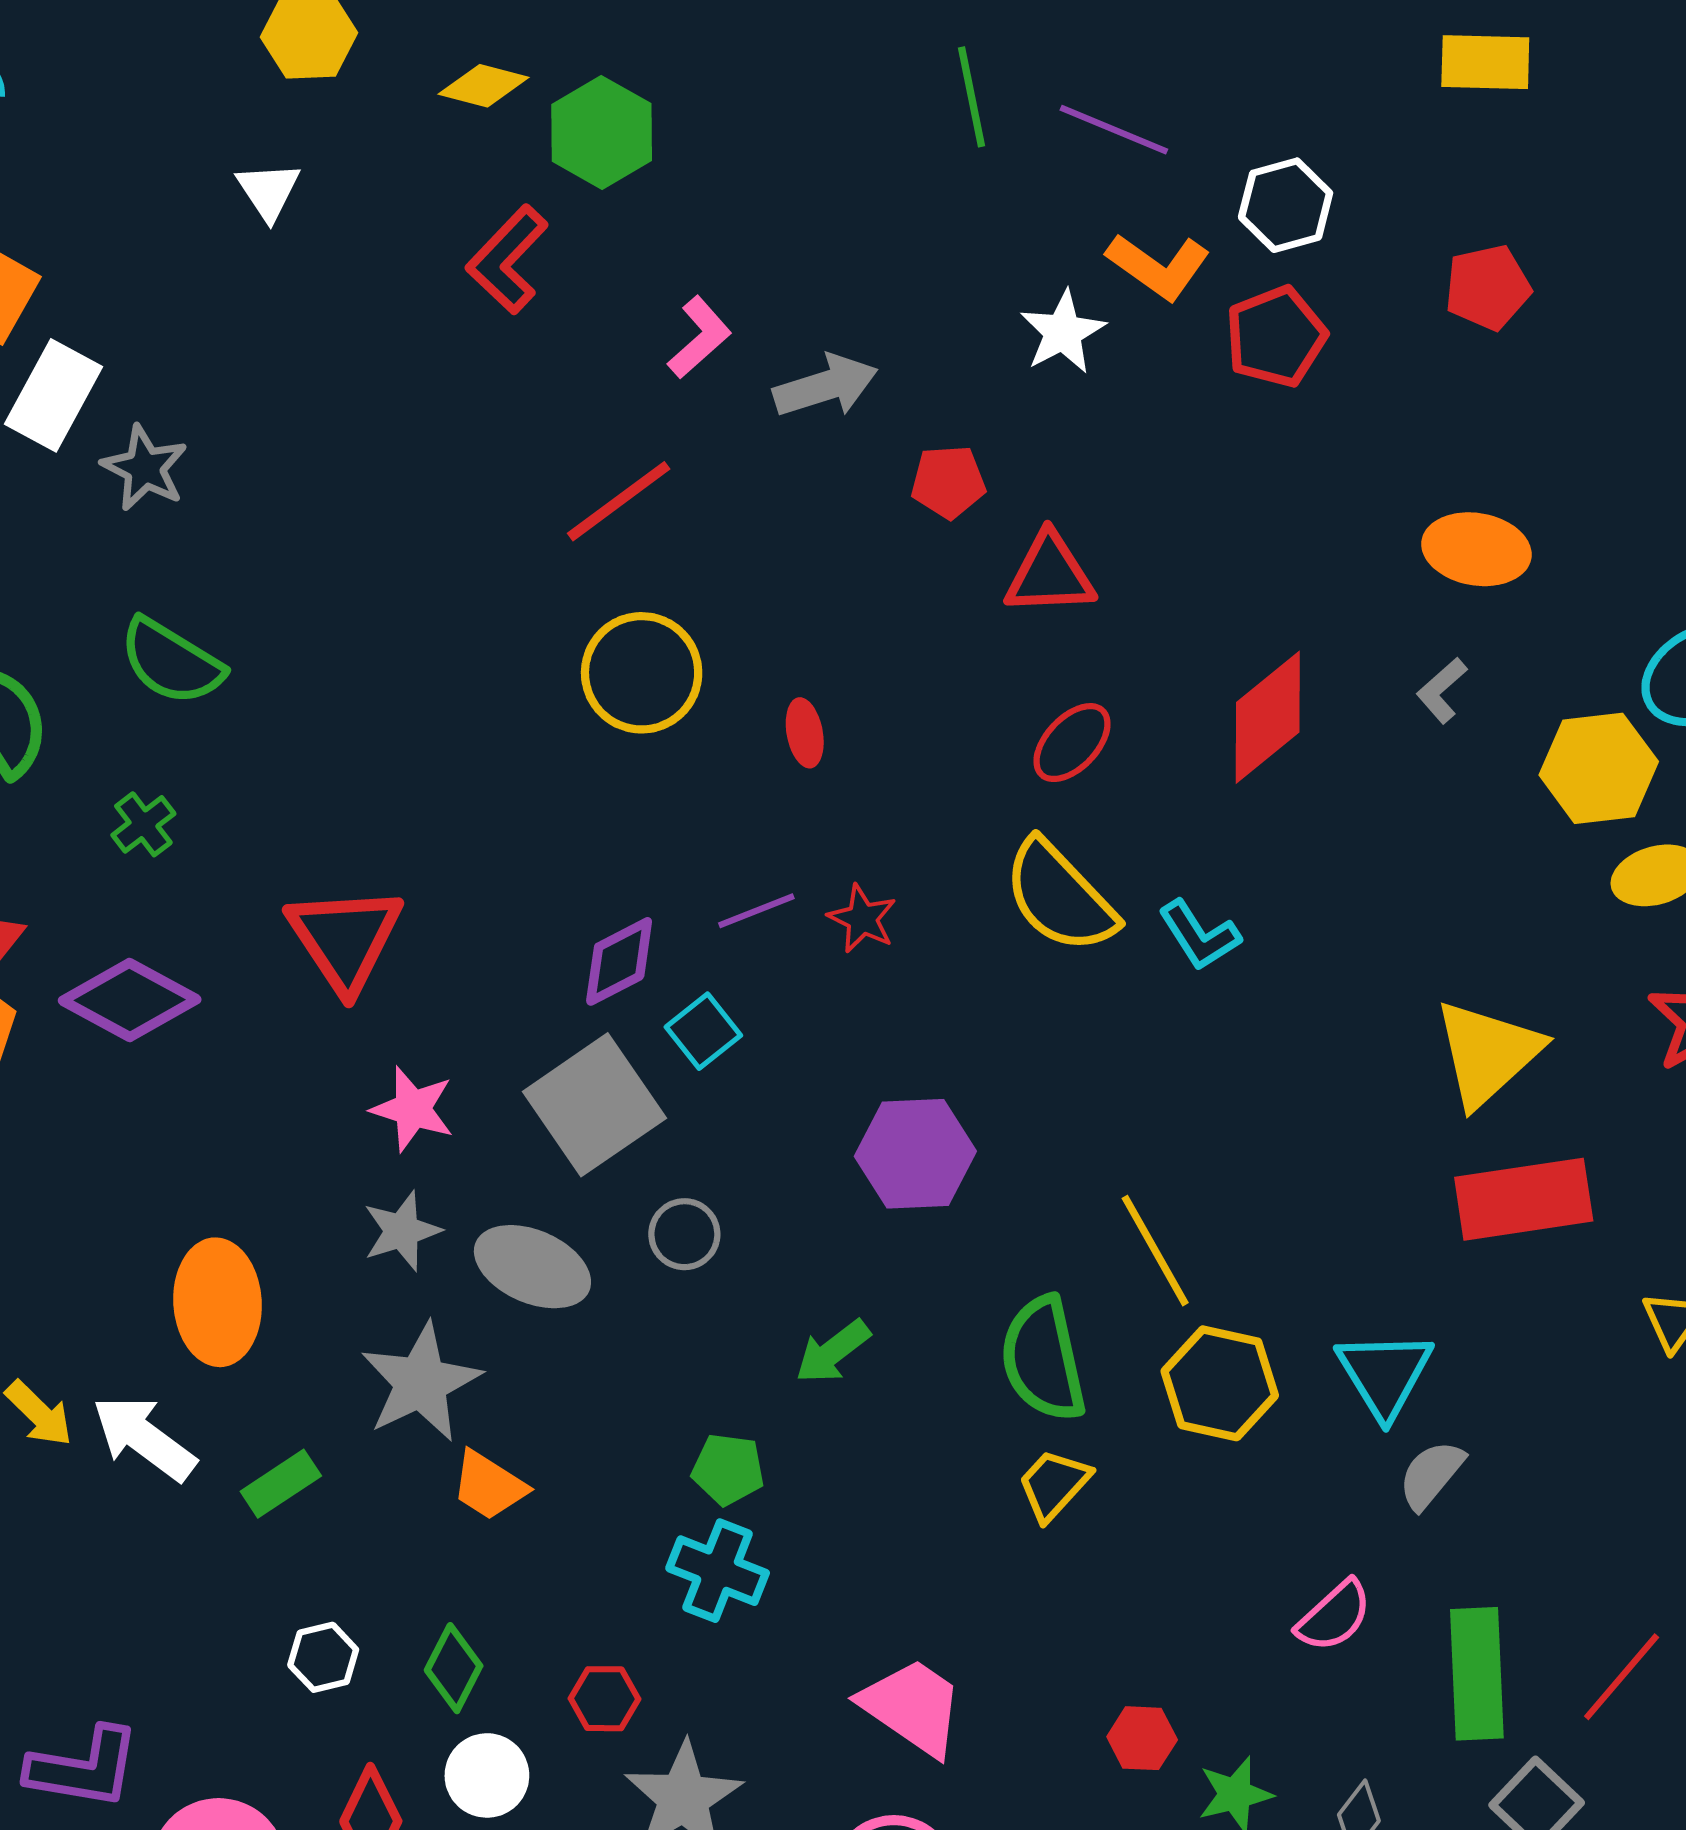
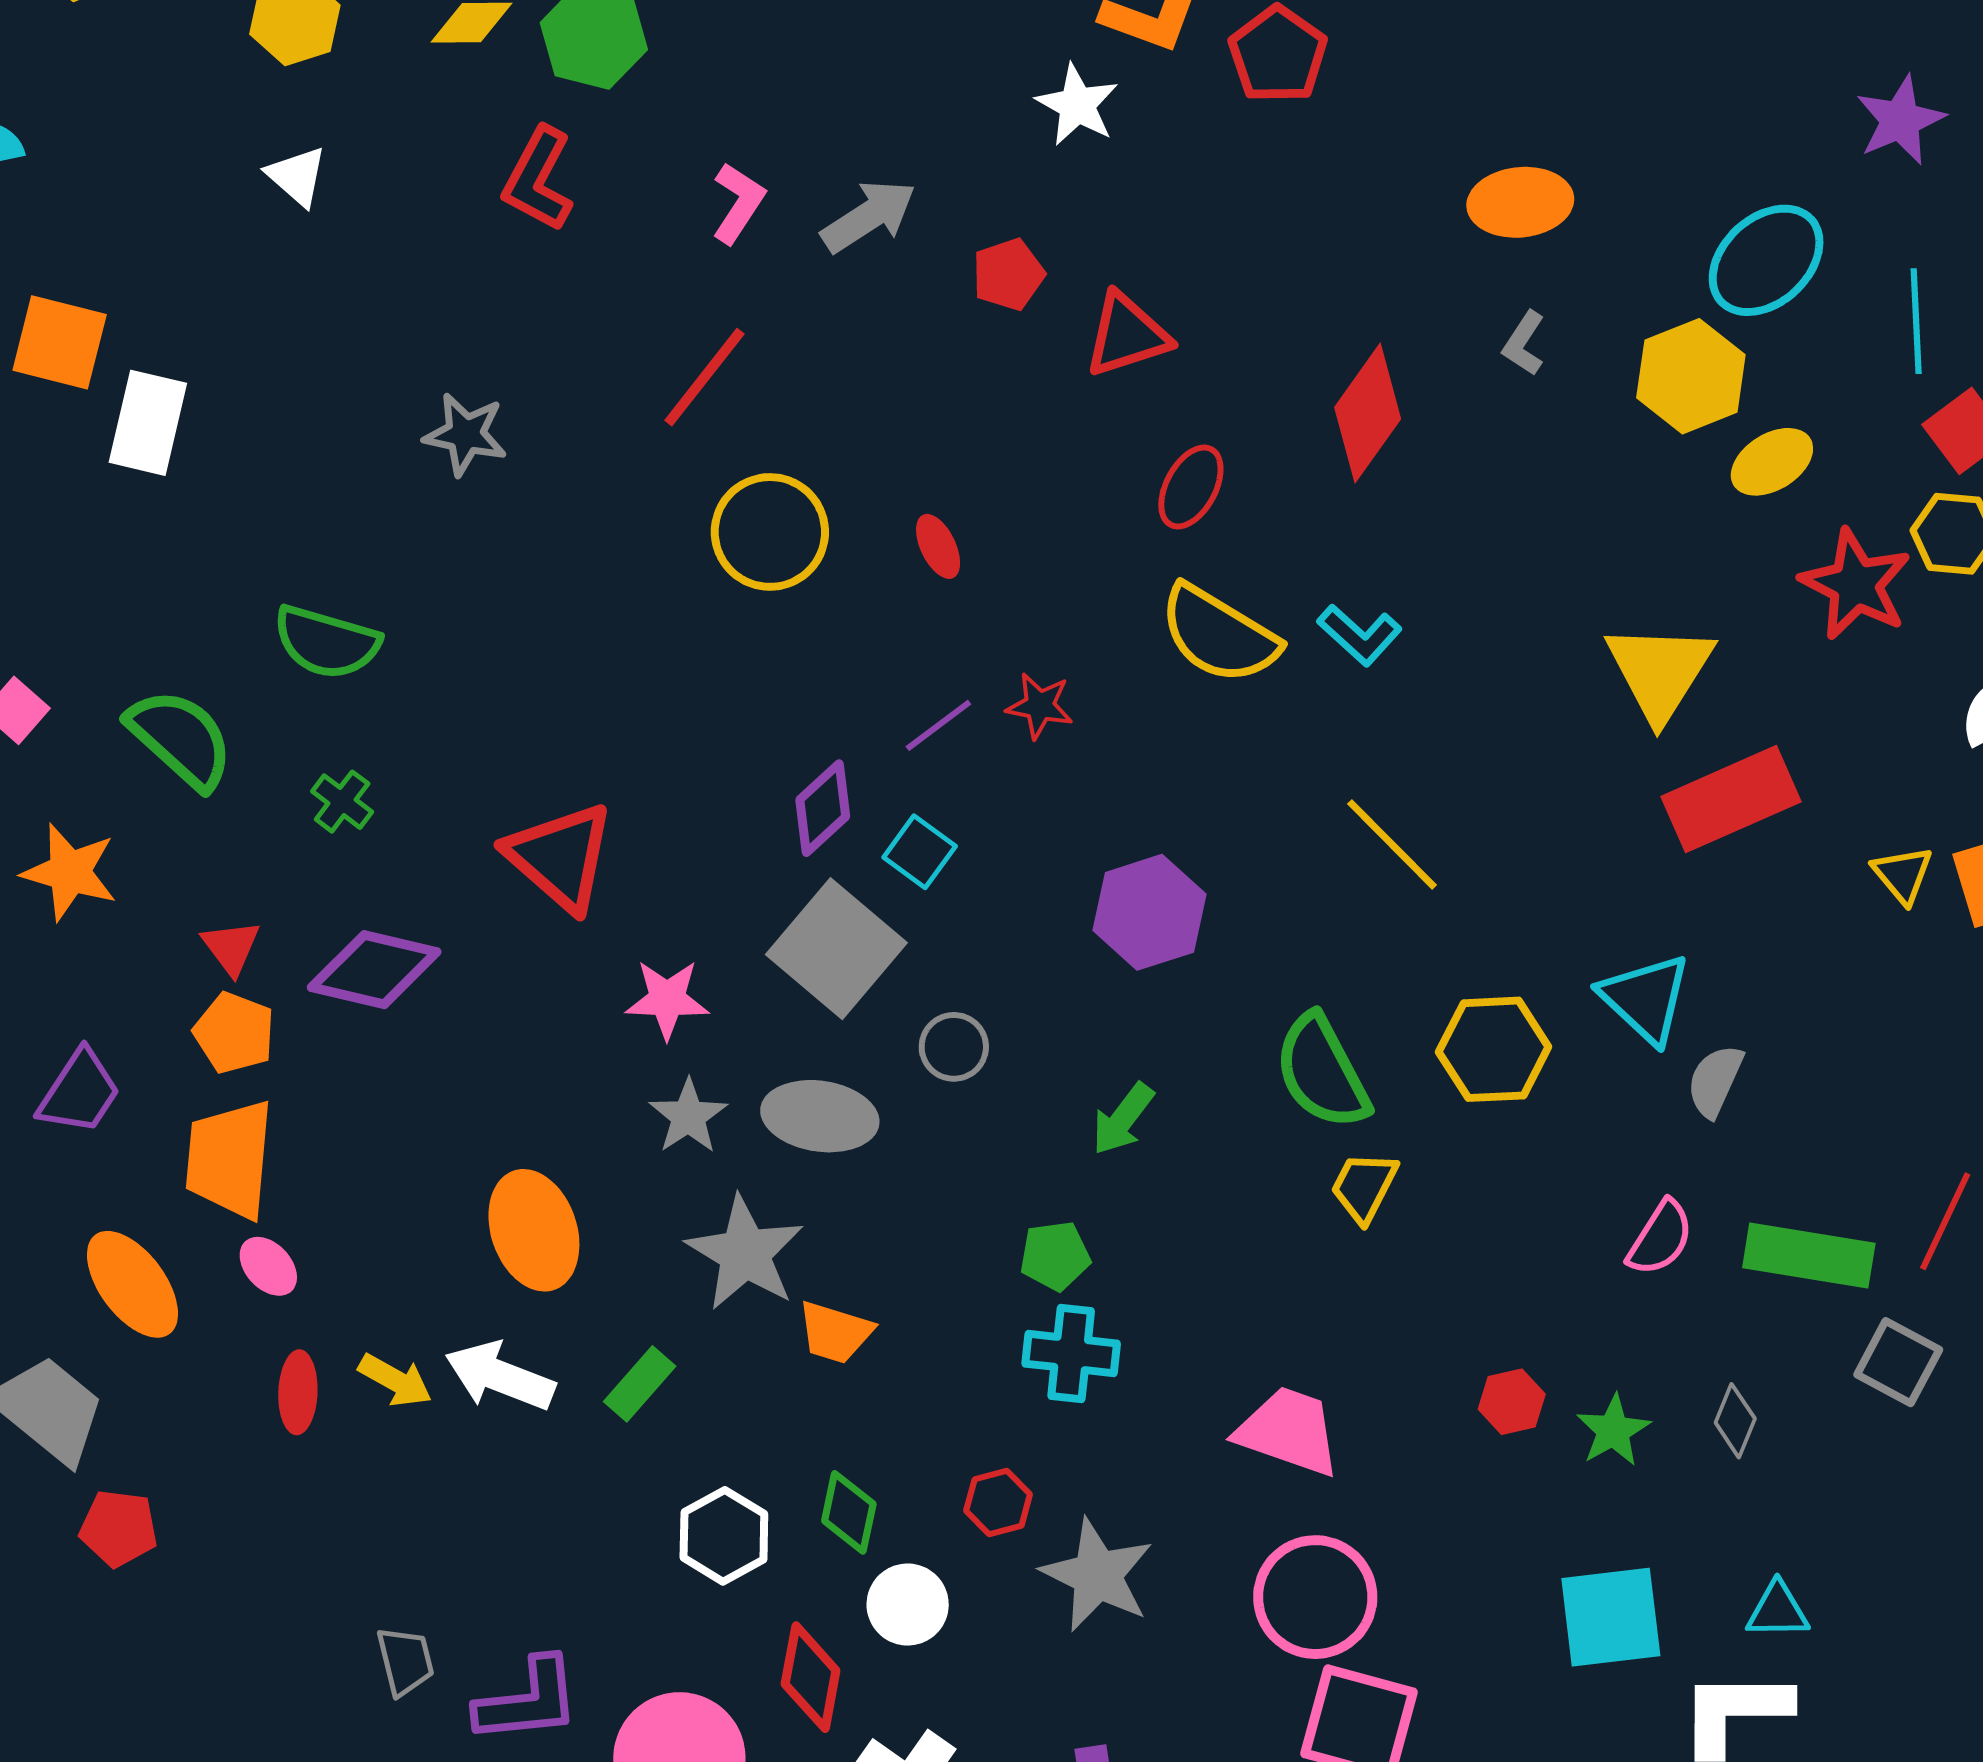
gray star: (145, 468) -> (465, 434), moved
yellow line: (1155, 1251) -> (1392, 844), moved
white hexagon: (323, 1657) -> (724, 1536), size x1.4
green rectangle: (1477, 1674) -> (1809, 1256), turned -63

